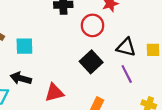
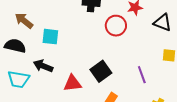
black triangle: (126, 47) -> (163, 23), moved
black square: (91, 62) -> (101, 71), moved

